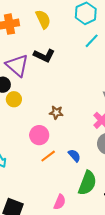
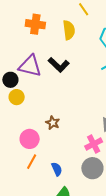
purple triangle: (17, 65) -> (30, 66), turned -45
orange line: (48, 156) -> (32, 162), turned -42

